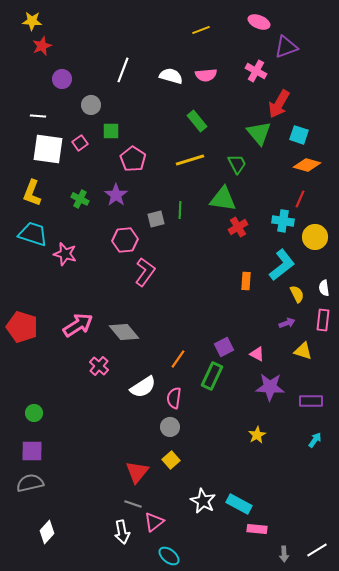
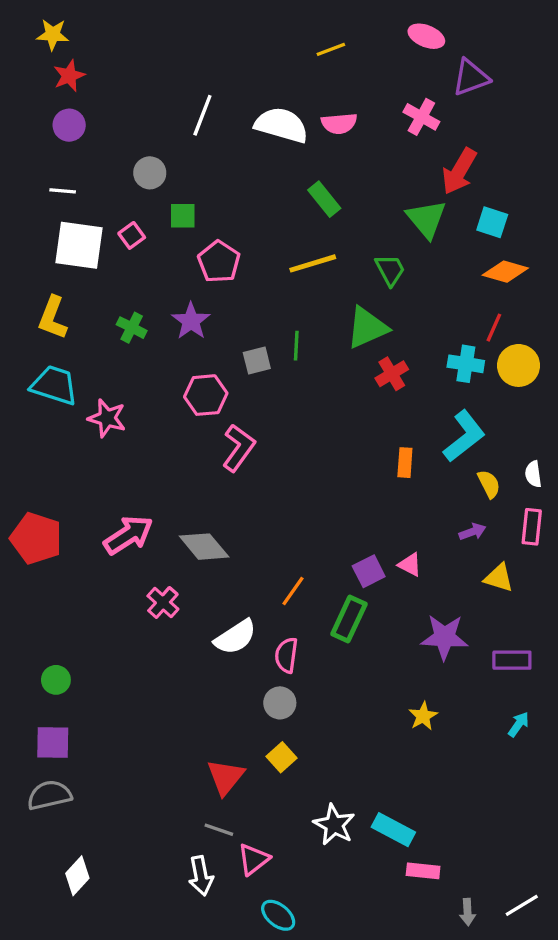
white semicircle: (171, 76) -> (281, 125), size x1.4
purple circle: (62, 79) -> (69, 125), moved
green triangle: (223, 199) -> (367, 328), turned -32
yellow circle: (315, 237) -> (519, 365), moved
pink triangle: (257, 354) -> (410, 565), moved

